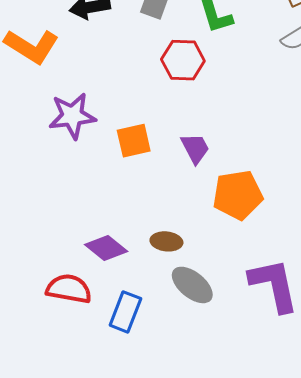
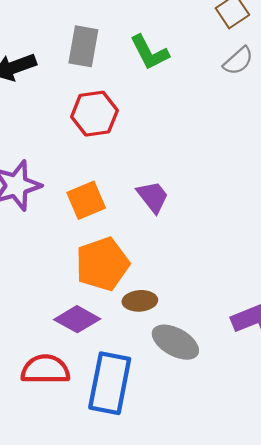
red hexagon: (183, 60) -> (94, 114), moved
orange pentagon: (238, 195) -> (102, 264), moved
blue rectangle: (125, 312) -> (110, 383), size x1.4

